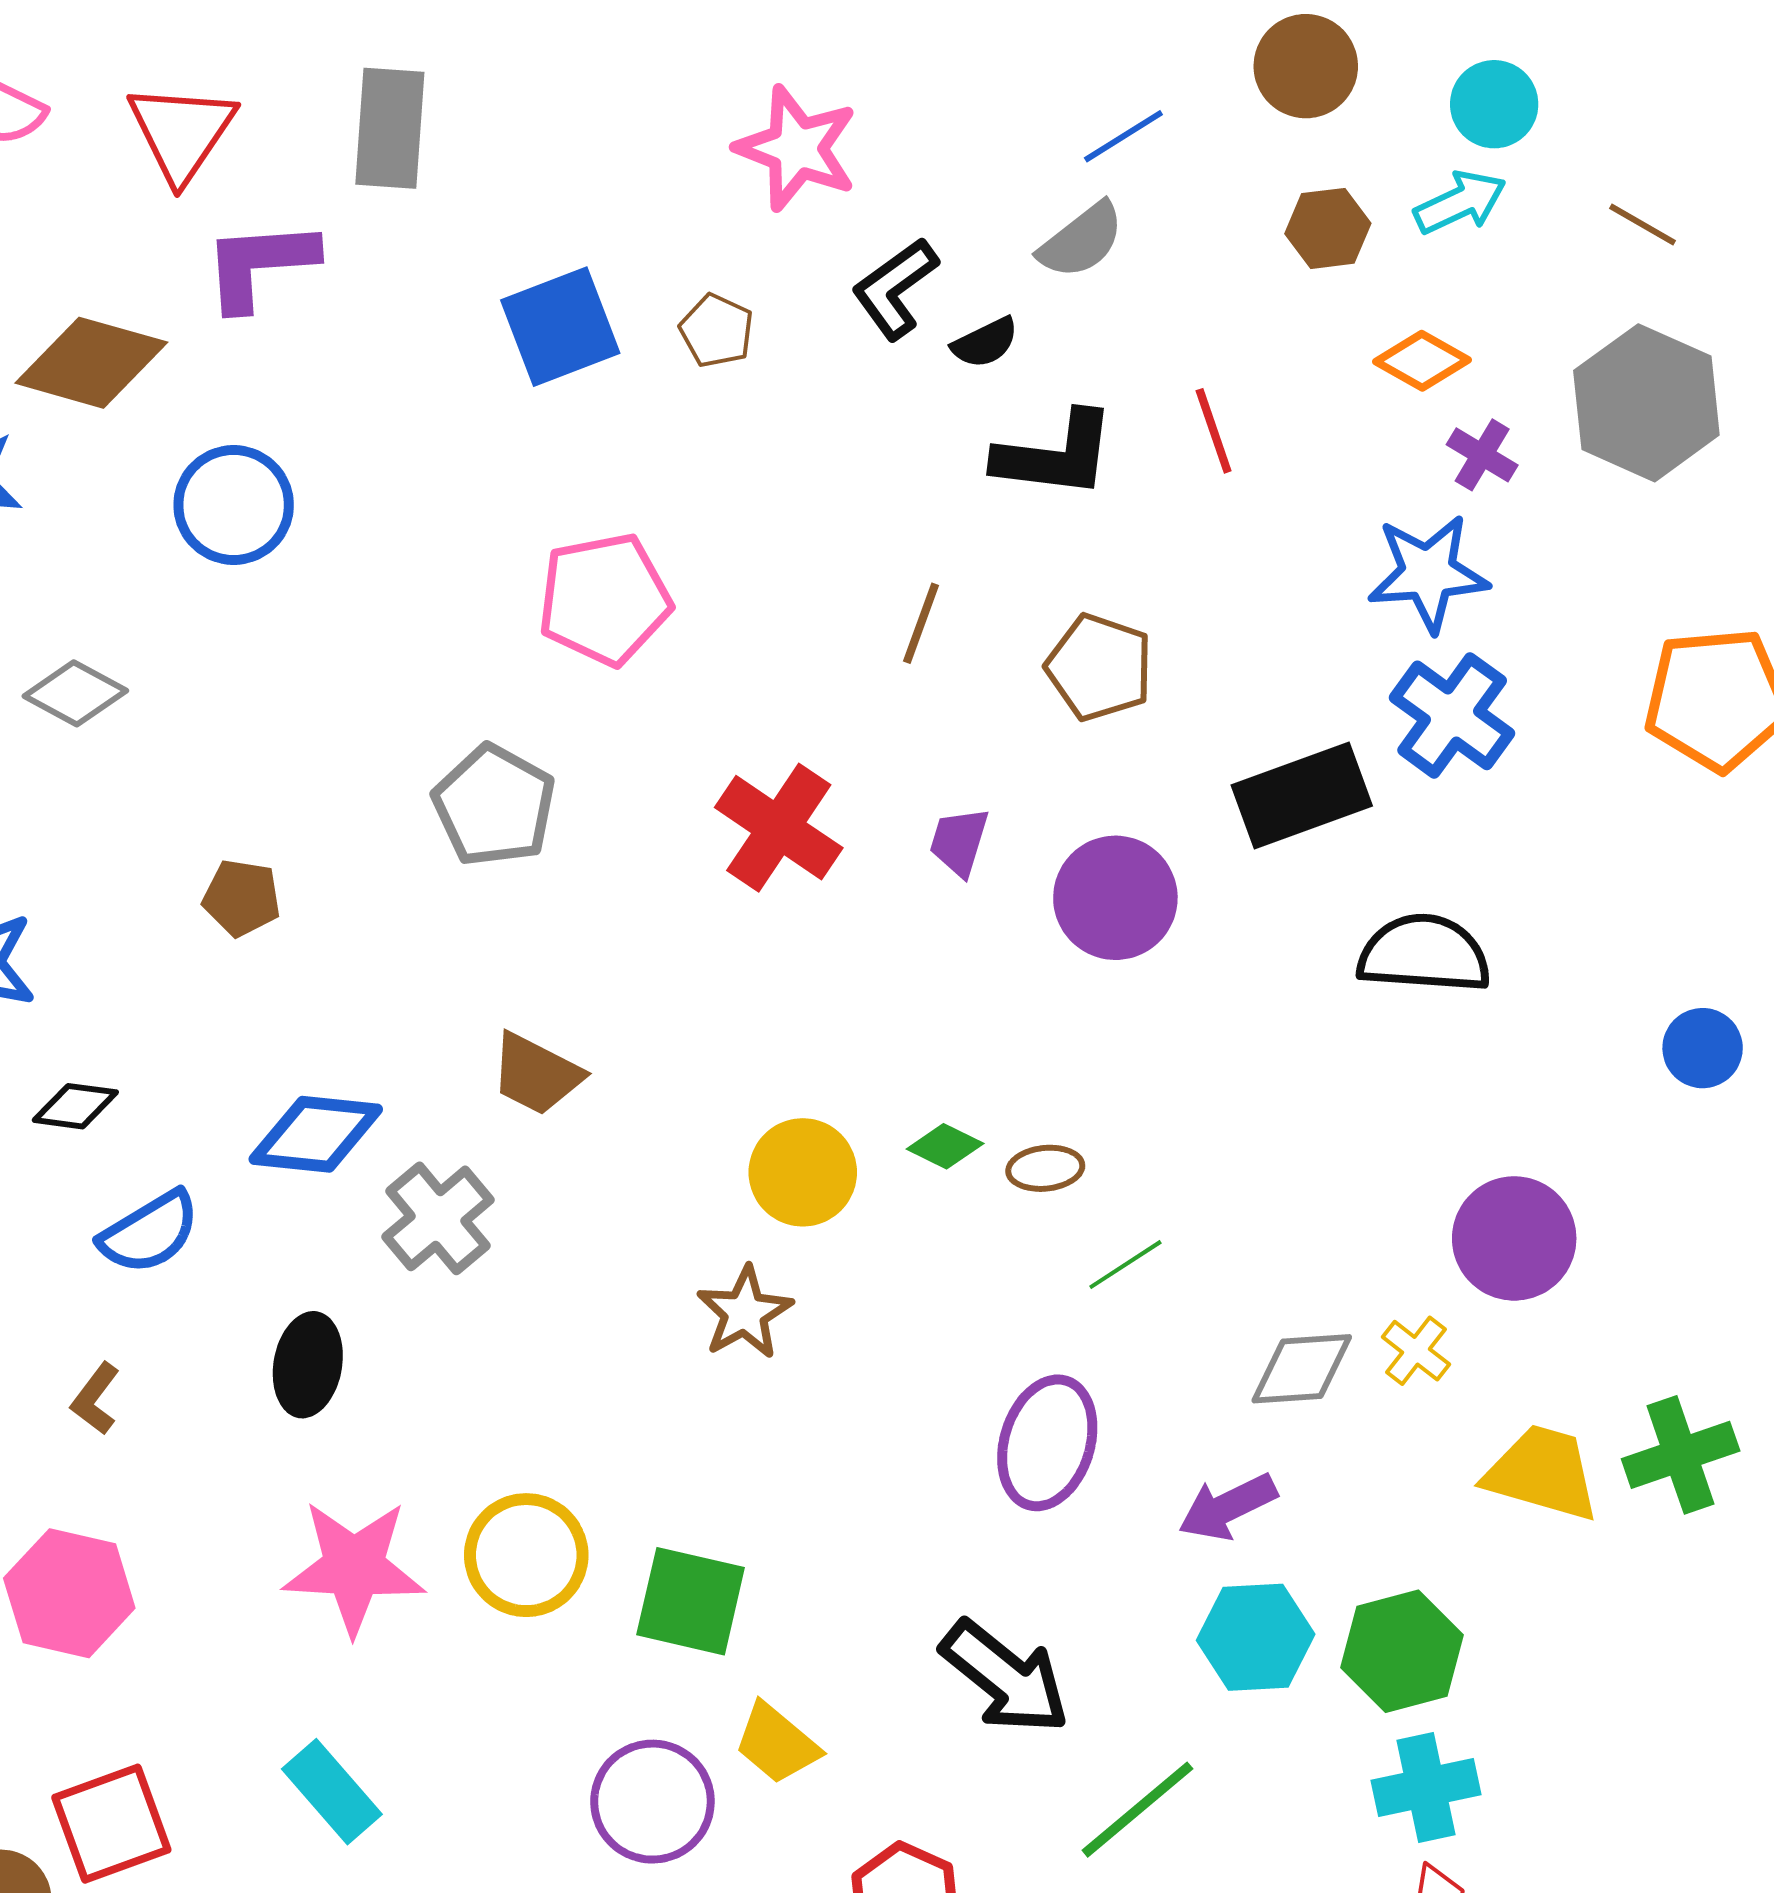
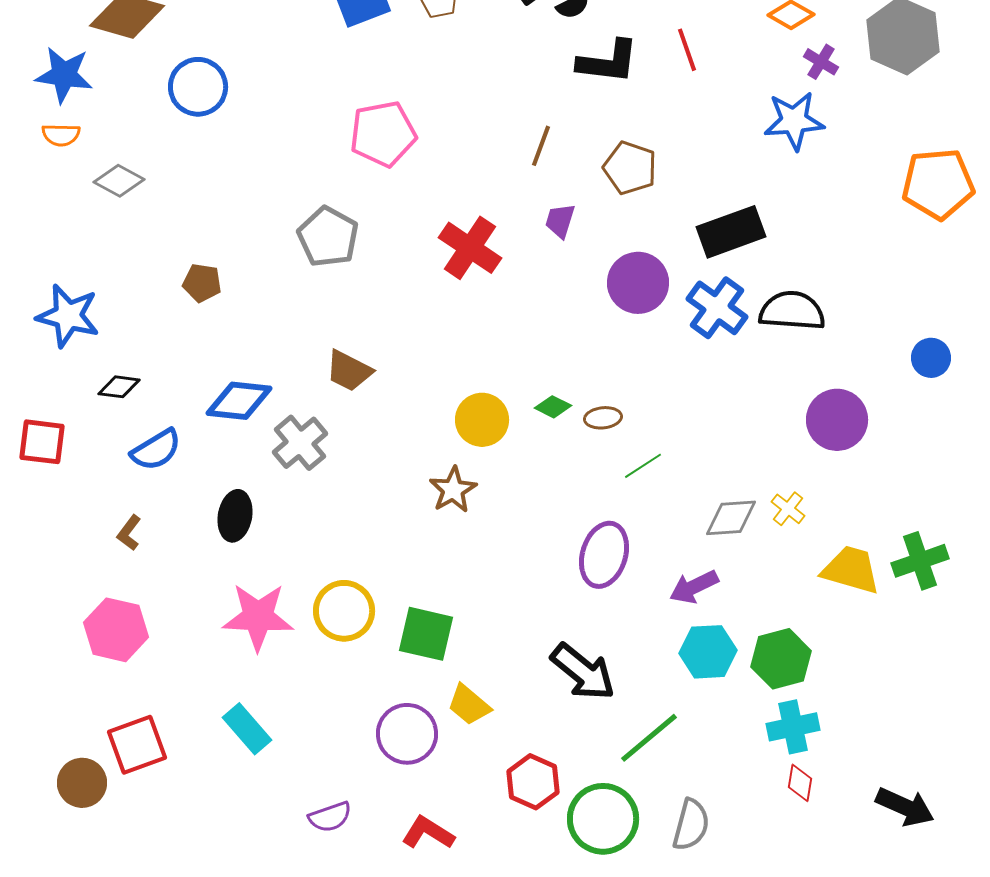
blue cross: (1452, 715) -> (717, 308), moved
purple trapezoid: (959, 842) -> (560, 221), moved
purple circle: (1514, 1238) -> (837, 420), moved

